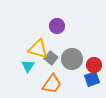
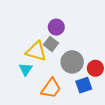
gray square: (51, 58) -> (51, 44), moved
blue square: (92, 79) -> (84, 85), moved

